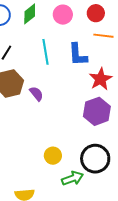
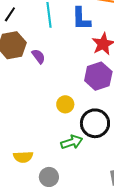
yellow circle: (53, 156) -> (65, 104), moved

